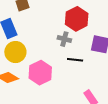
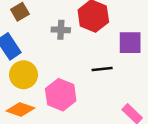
gray cross: (64, 39) -> (61, 30), moved

